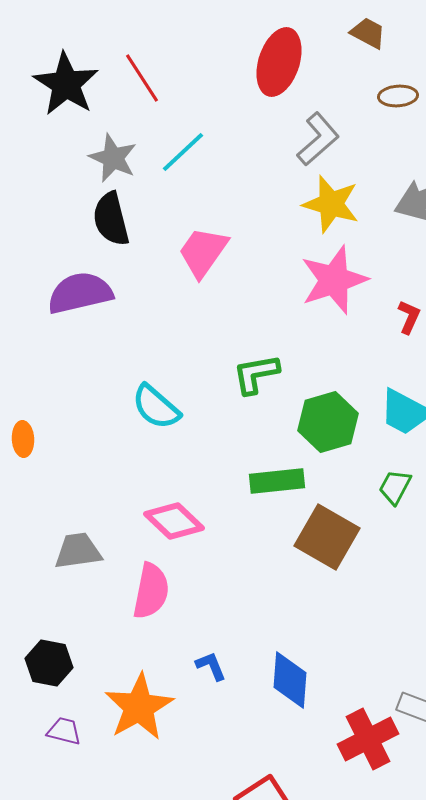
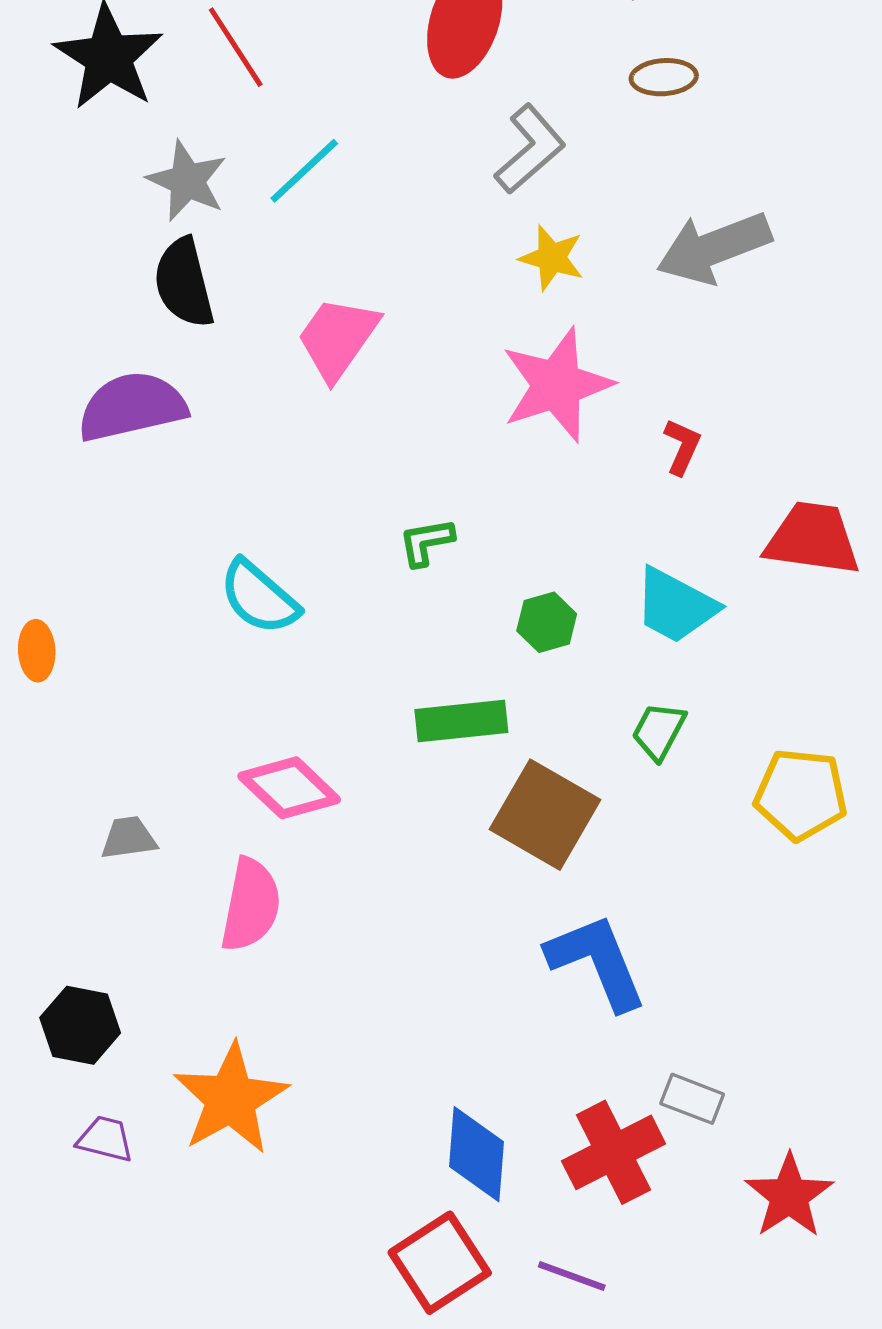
yellow star: (331, 204) -> (552, 258), size x0.7
green L-shape: (256, 374) -> (426, 542), size x0.7
green hexagon: (328, 422) -> (547, 622), size x0.6
gray trapezoid: (78, 551) -> (129, 838), size x0.7
blue L-shape: (211, 666) -> (597, 962), moved, size x2.0
blue diamond: (290, 680) -> (476, 1154), moved

